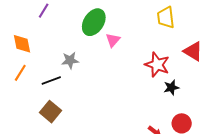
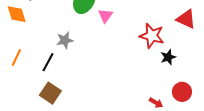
orange diamond: (22, 44) -> (17, 14), moved
black line: (51, 81) -> (48, 62), turned -36

